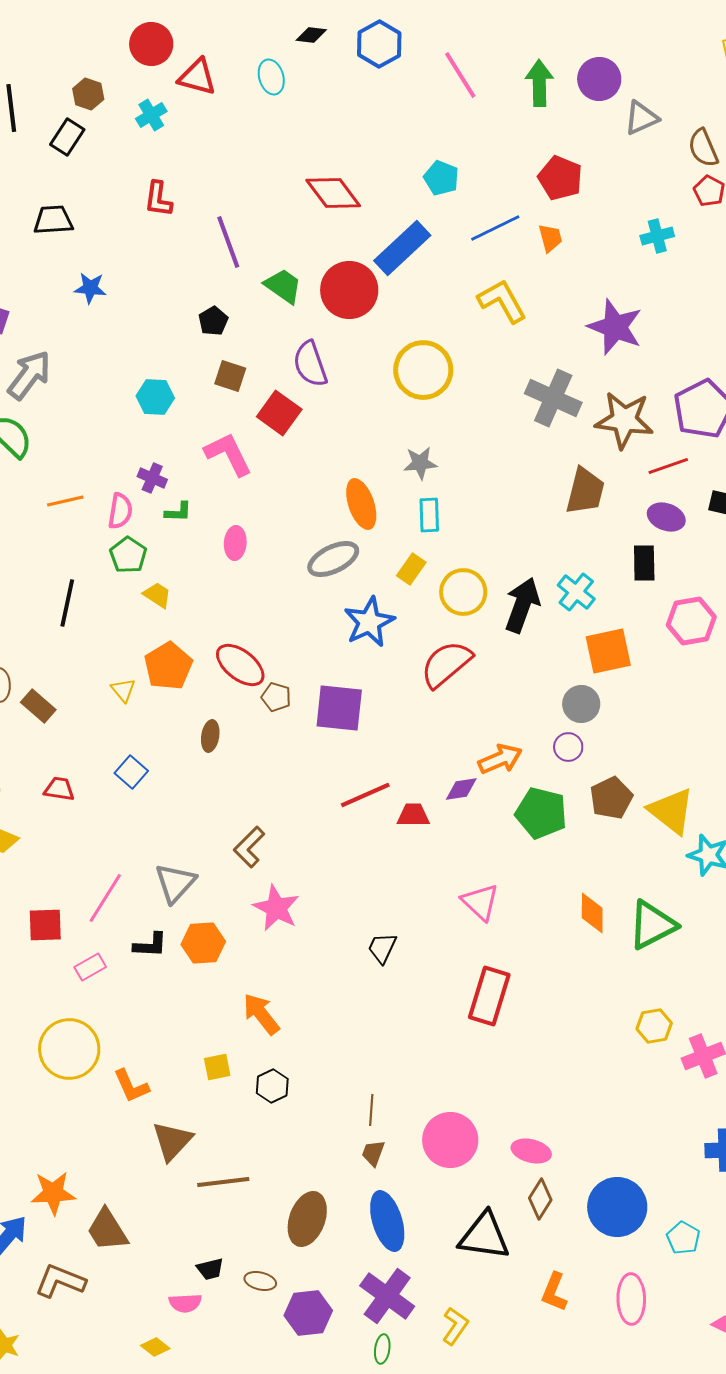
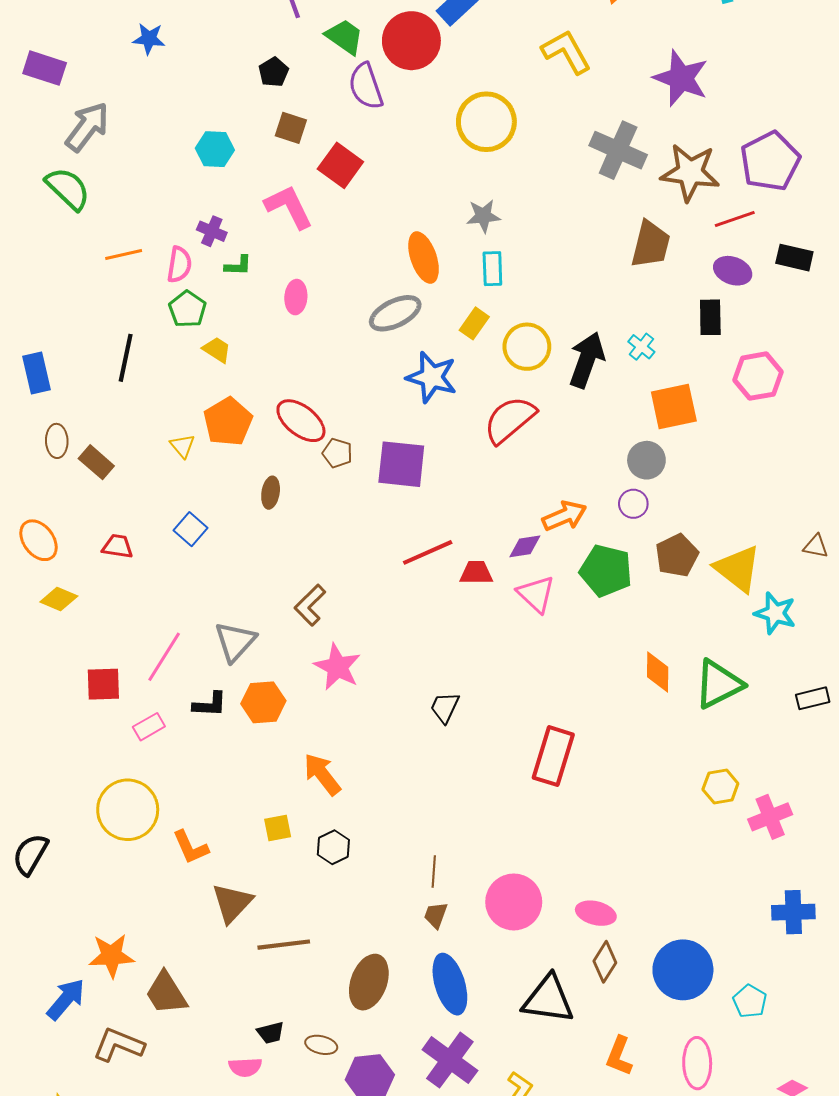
purple semicircle: (310, 364) -> (366, 86), moved
cyan cross: (576, 592) -> (641, 347), size x0.7
blue star: (369, 622) -> (432, 377), turned -30
pink triangle: (480, 902) -> (536, 594), moved

